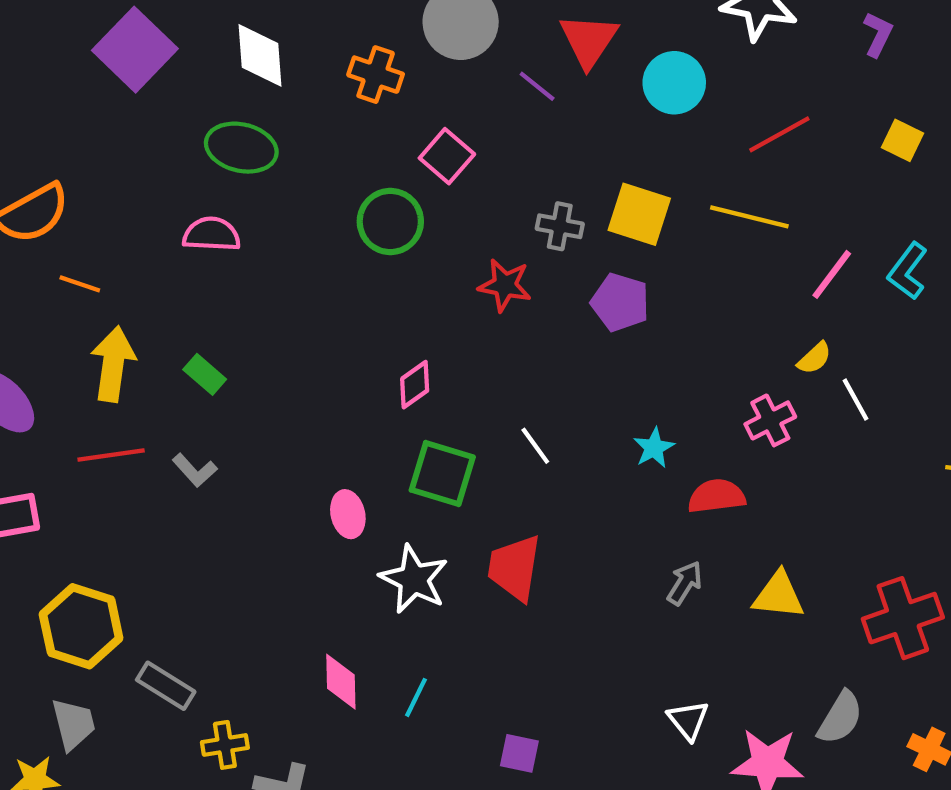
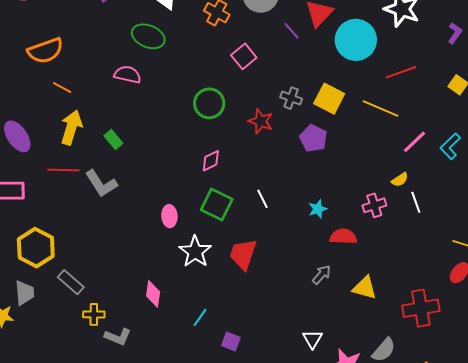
cyan circle: (674, 83) -> (356, 40), size x1.4
green circle: (390, 221) -> (209, 103), moved
gray L-shape: (195, 470) -> (101, 184), size x1.6
cyan line: (416, 697) -> (200, 317), moved

